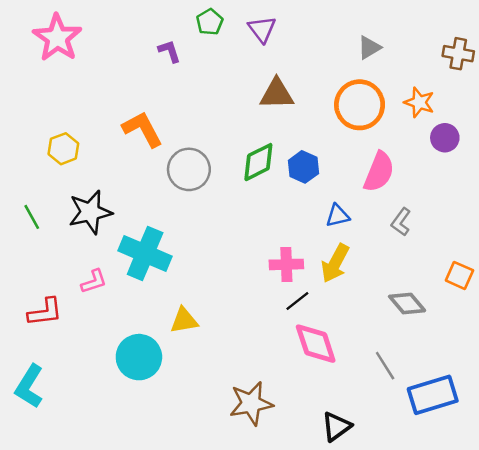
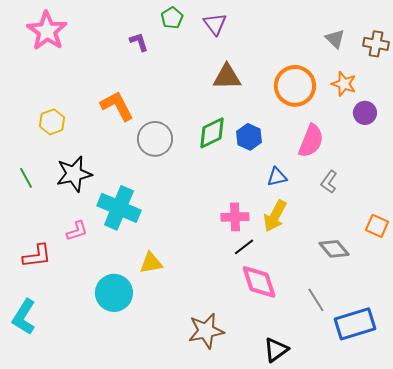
gray triangle: (369, 48) -> (335, 39), moved, turned -45

